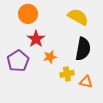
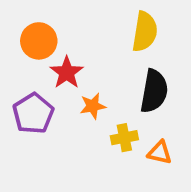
orange circle: (28, 14) -> (39, 41), moved
yellow semicircle: (78, 17) -> (145, 32), turned 70

